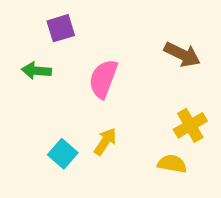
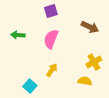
purple square: (61, 28) -> (51, 11), moved
cyan square: (63, 154) -> (30, 86), moved

